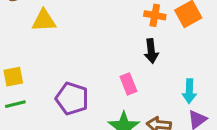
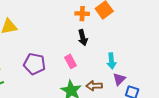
purple pentagon: (72, 99) -> (34, 64), moved

